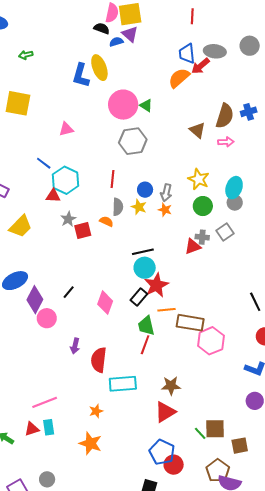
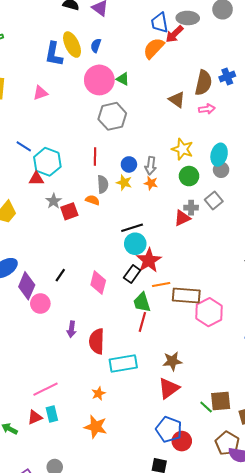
blue semicircle: (116, 42) -> (96, 46), moved, turned -48
pink triangle: (66, 129) -> (40, 93), moved

